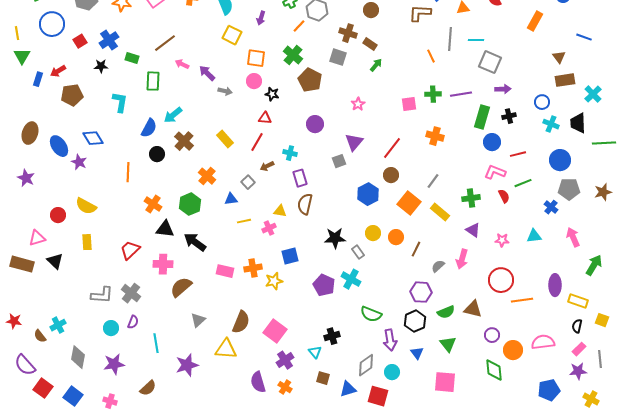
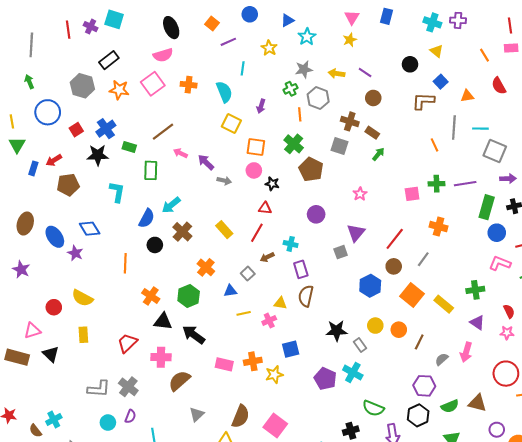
orange line: (299, 26) -> (300, 114), turned -48
black star: (101, 66) -> (98, 155), size x1.5
gray line: (433, 181) -> (423, 259), moved
red semicircle: (504, 196) -> (509, 311), moved
black cross: (332, 336) -> (351, 431), moved

